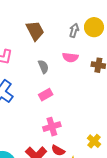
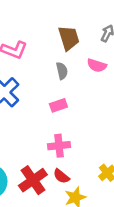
brown trapezoid: (35, 31) -> (69, 38), moved

